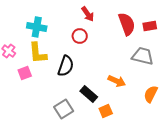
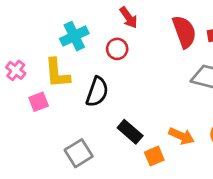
cyan cross: (37, 27) -> (74, 36), moved, turned -36
orange arrow: (117, 81) -> (181, 136), moved
gray square: (64, 109) -> (79, 153), moved

